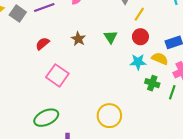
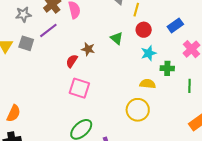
red semicircle: (43, 44) -> (72, 61), moved
yellow semicircle: (160, 59) -> (148, 84), moved
green line: (172, 92) -> (190, 86), moved

